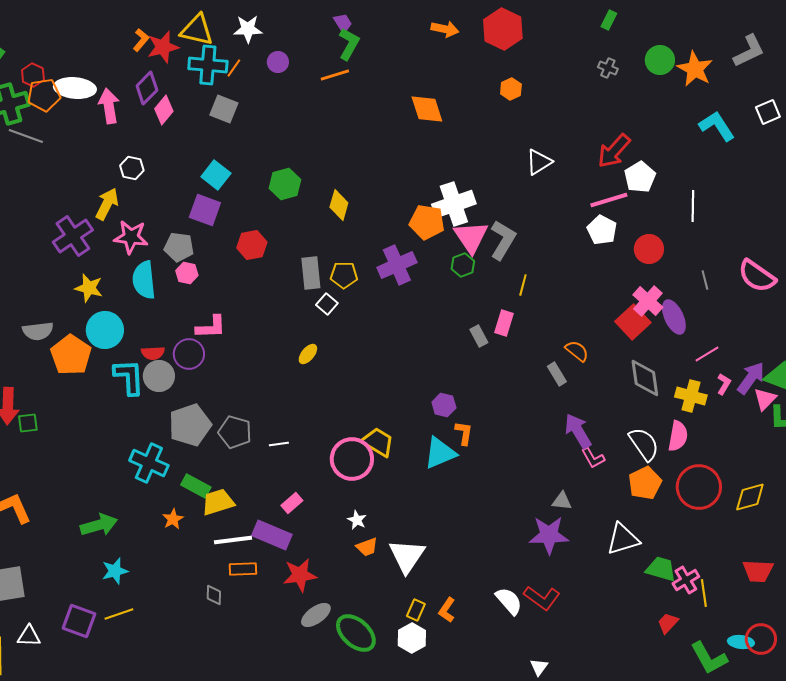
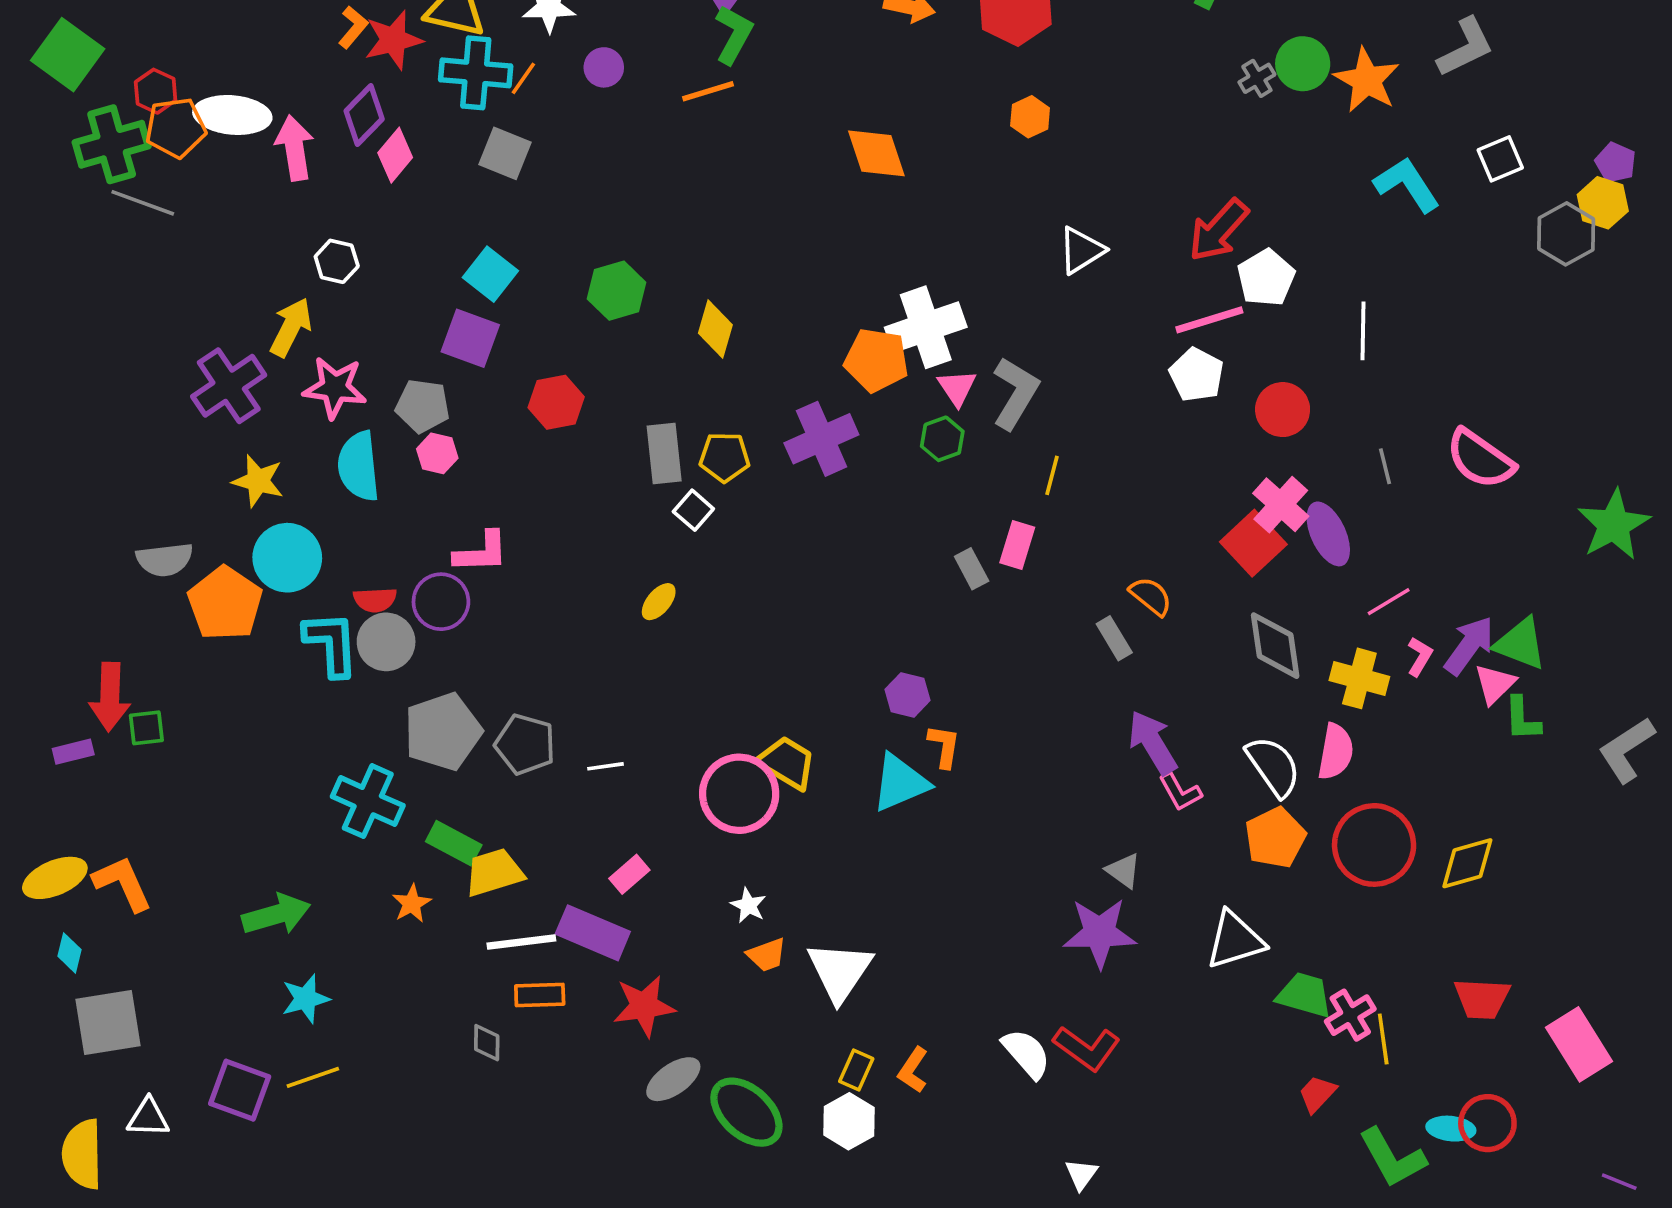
gray cross: (608, 68) -> (1257, 78), moved, turned 36
pink triangle: (471, 237) -> (957, 388), size x0.6
gray triangle: (562, 501) -> (1123, 871), turned 30

